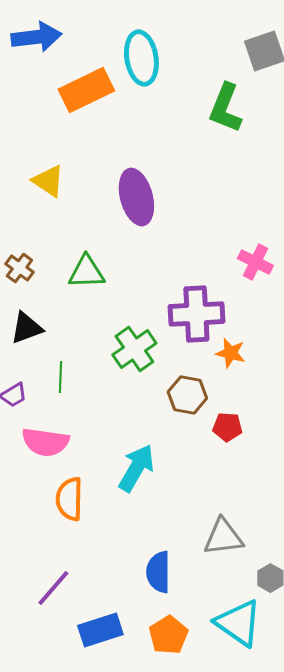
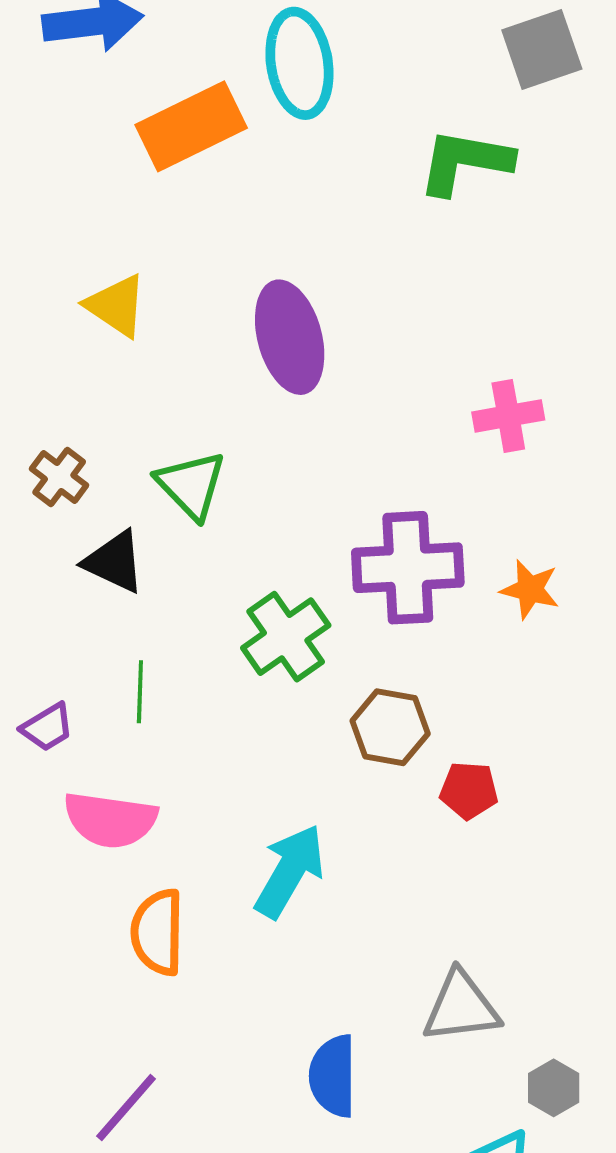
green L-shape: (225, 108) -> (465, 162), turned 78
pink cross: (255, 262) -> (508, 416), moved, turned -36
green triangle: (86, 272) -> (191, 485), turned 48
black triangle: (26, 328) -> (114, 562), moved, turned 45
orange star: (230, 353) -> (530, 589), moved

